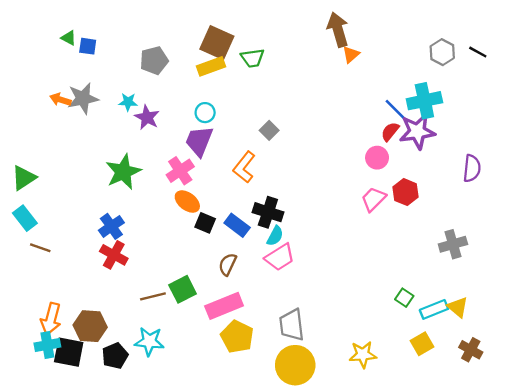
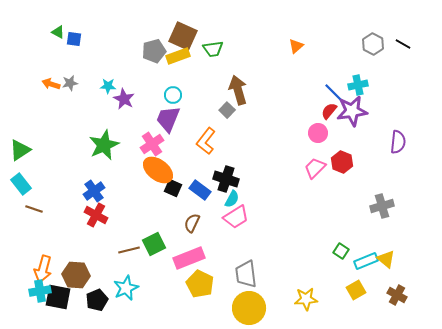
brown arrow: (338, 30) -> (238, 90), moved
gray pentagon: (154, 60) -> (154, 51), moved
gray star: (83, 98) -> (70, 83), size x0.6
cyan cross: (424, 101) -> (358, 85), size x0.7
orange ellipse: (187, 202) -> (158, 170), size x1.4
cyan star: (149, 341) -> (126, 288), turned -30

